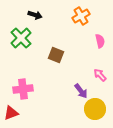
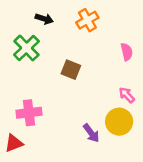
orange cross: (81, 16) -> (87, 20), moved
purple arrow: (81, 91) -> (91, 133), moved
yellow circle: (95, 109) -> (119, 122), moved

